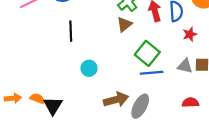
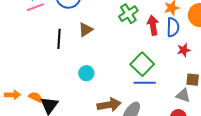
brown triangle: (124, 24) -> (86, 30), moved
black line: (71, 31) -> (59, 39), moved
gray triangle: (185, 66) -> (183, 95), moved

